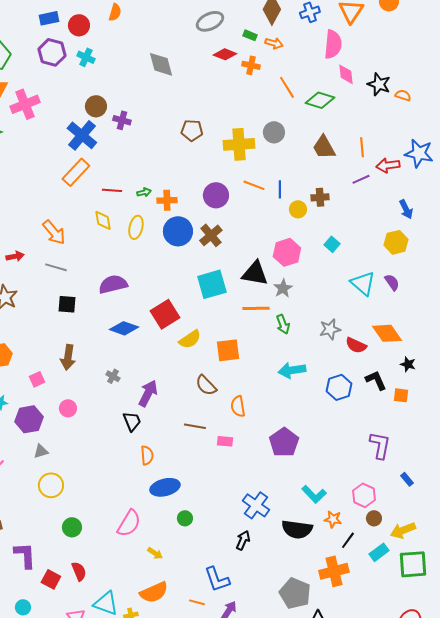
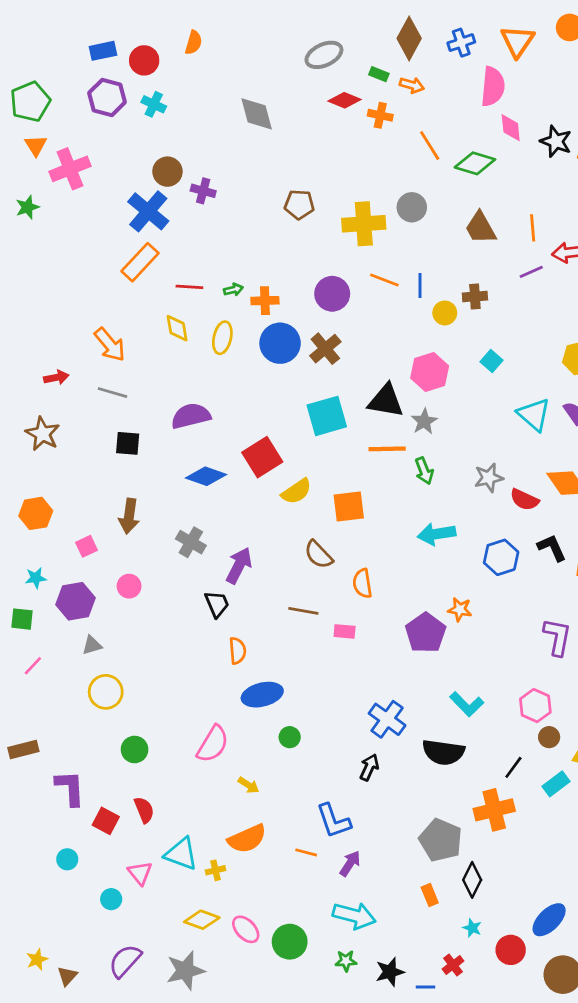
gray cross: (113, 376) -> (191, 542), size x1.5
orange star: (333, 519) -> (460, 609), moved

